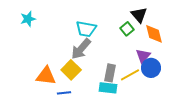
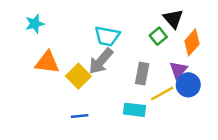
orange diamond: (154, 34) -> (192, 42), turned 55
yellow square: (71, 70) -> (78, 76), moved
gray rectangle: (110, 73) -> (142, 74), moved
orange triangle: (46, 76) -> (47, 62), moved

